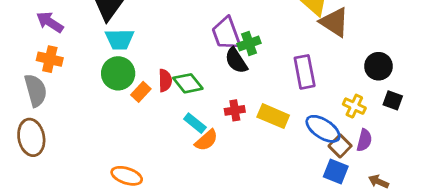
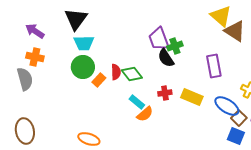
brown ellipse: (31, 137) -> (25, 131), moved

